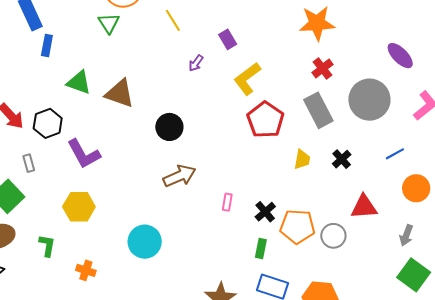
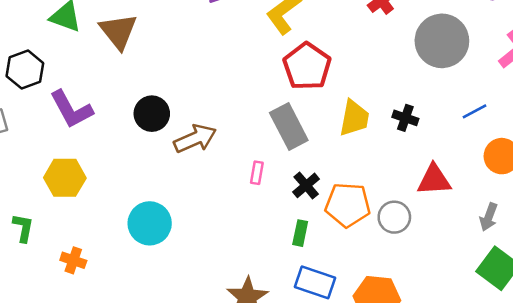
brown triangle: (120, 93) -> (118, 31), turned 32
gray rectangle: (318, 110) -> (289, 126), moved
black circle: (169, 127) -> (152, 114), moved
yellow trapezoid: (302, 159) -> (354, 118), size x1.4
black cross: (342, 159) -> (405, 118), turned -30

